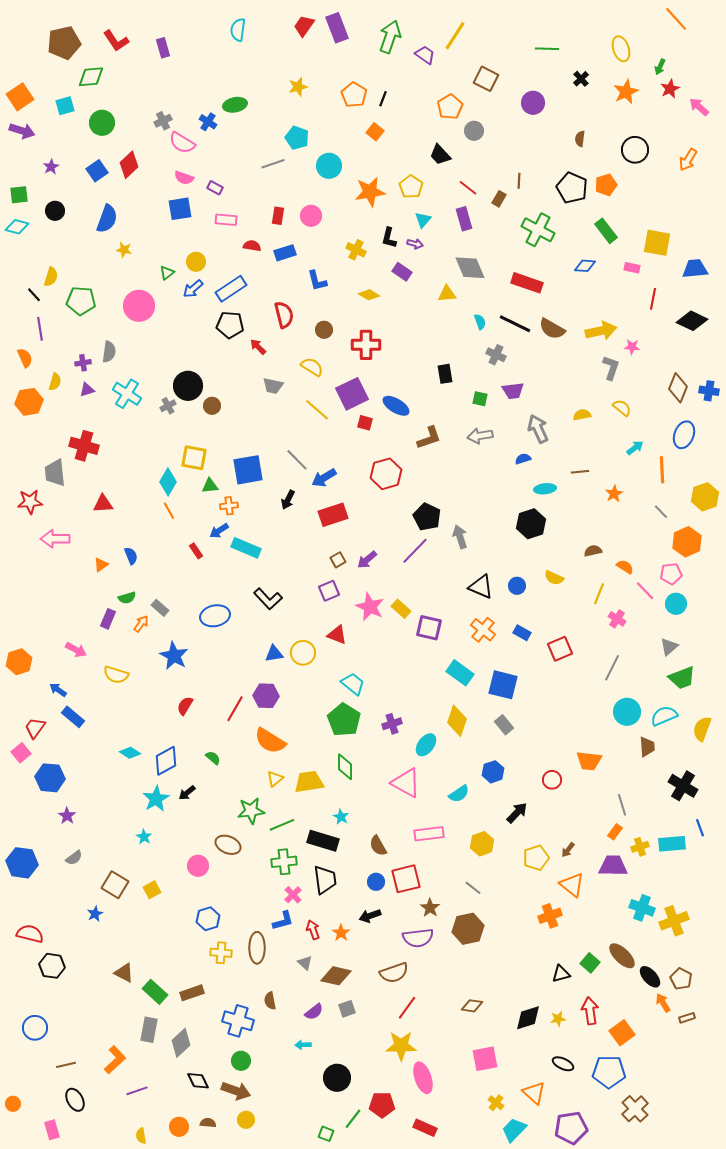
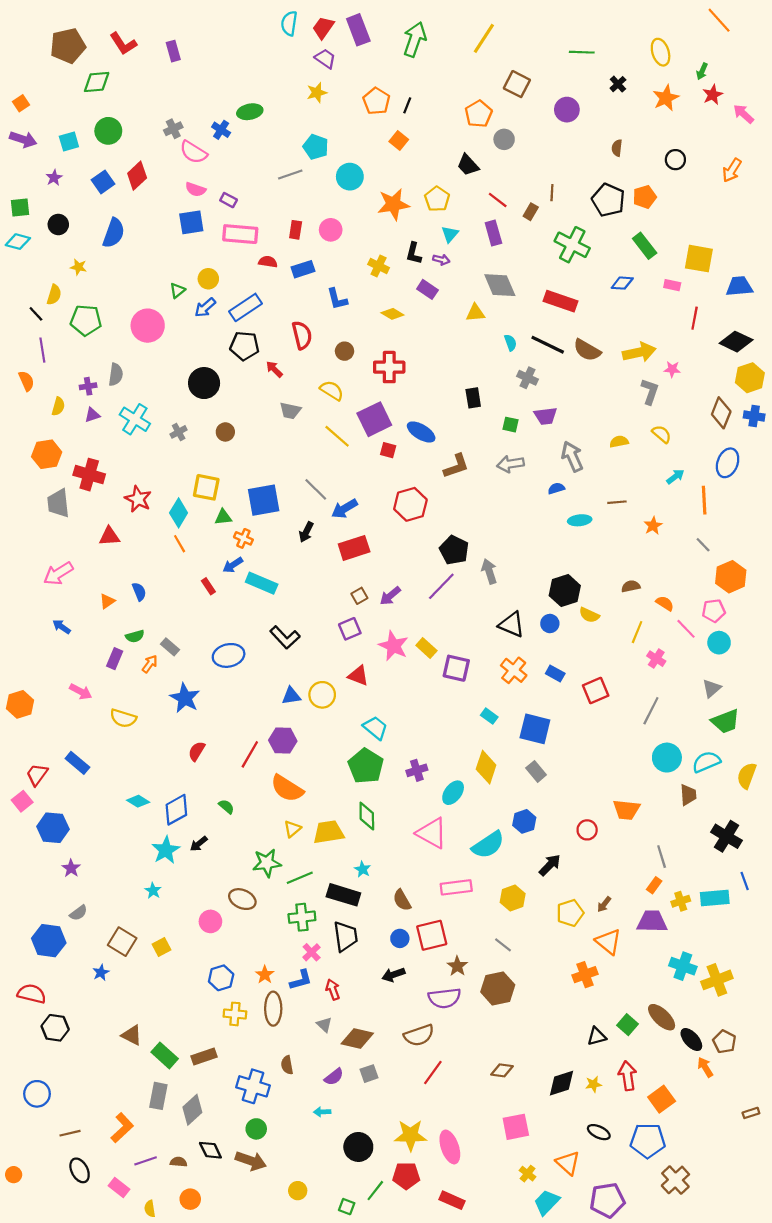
cyan semicircle: (238, 30) -> (289, 23), moved
purple trapezoid: (425, 55) -> (325, 59), moved
orange square: (20, 97) -> (21, 103), size x0.6
cyan square: (65, 106) -> (69, 142), moved
black circle: (635, 150) -> (675, 160), size x0.7
pink rectangle: (226, 220) -> (240, 234), size x1.5
yellow star: (124, 250) -> (79, 267), moved
black circle: (188, 386) -> (204, 383), moved
orange hexagon: (29, 402) -> (47, 454), moved
yellow hexagon: (705, 497) -> (750, 378), moved
red star: (30, 502) -> (138, 499), moved, turned 30
orange cross: (229, 506) -> (243, 538), turned 30
black hexagon: (531, 524) -> (565, 591), moved
pink arrow: (55, 539) -> (58, 573), turned -32
cyan rectangle: (460, 673) -> (489, 716), size x0.6
blue arrow: (58, 690) -> (61, 627), moved
cyan semicircle: (459, 794) -> (488, 845), size x1.5
blue hexagon: (22, 863) -> (49, 941), moved
orange star: (341, 933) -> (265, 975), moved
brown rectangle: (687, 1018) -> (751, 1113), moved
yellow star: (401, 1046) -> (410, 1135), moved
yellow circle: (246, 1120) -> (298, 1191), moved
brown semicircle: (208, 1123) -> (179, 1162), moved
pink rectangle: (52, 1130) -> (119, 1187), moved, turned -36

